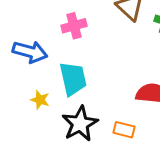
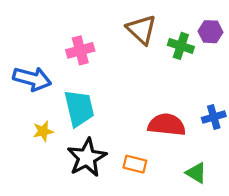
yellow star: (40, 100) -> (43, 131), turned -30

